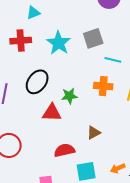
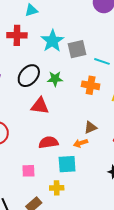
gray square: (93, 38) -> (77, 49), moved
green star: (69, 96) -> (55, 79), moved
brown triangle: (94, 133) -> (91, 127), moved
orange arrow: (118, 168) -> (81, 143), moved

